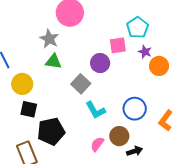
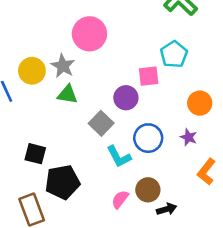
purple star: (145, 52) -> (189, 137), moved
yellow circle: (22, 84) -> (32, 71), moved
blue circle: (135, 109) -> (148, 138), moved

